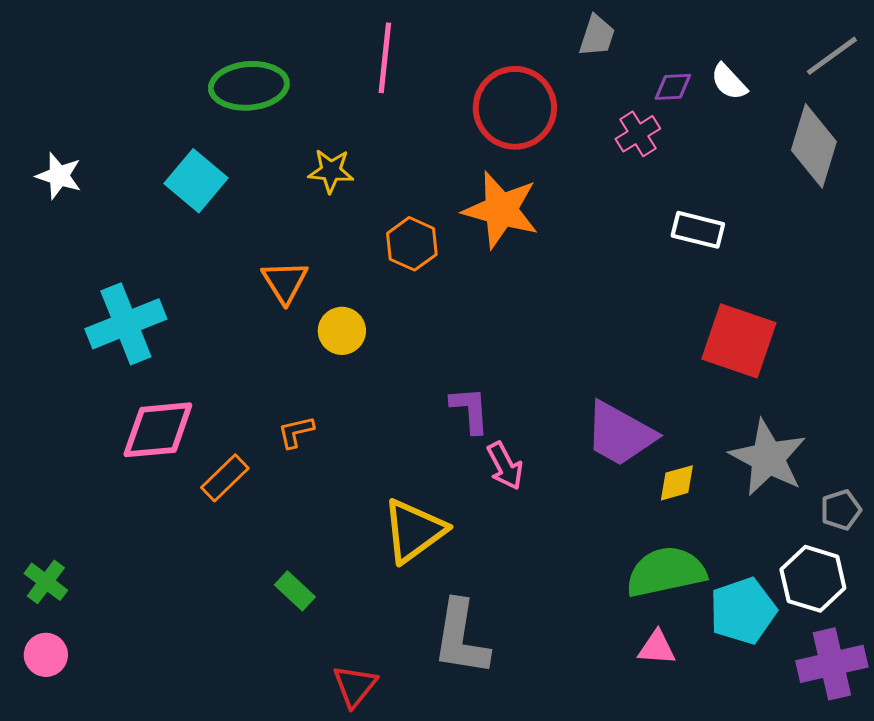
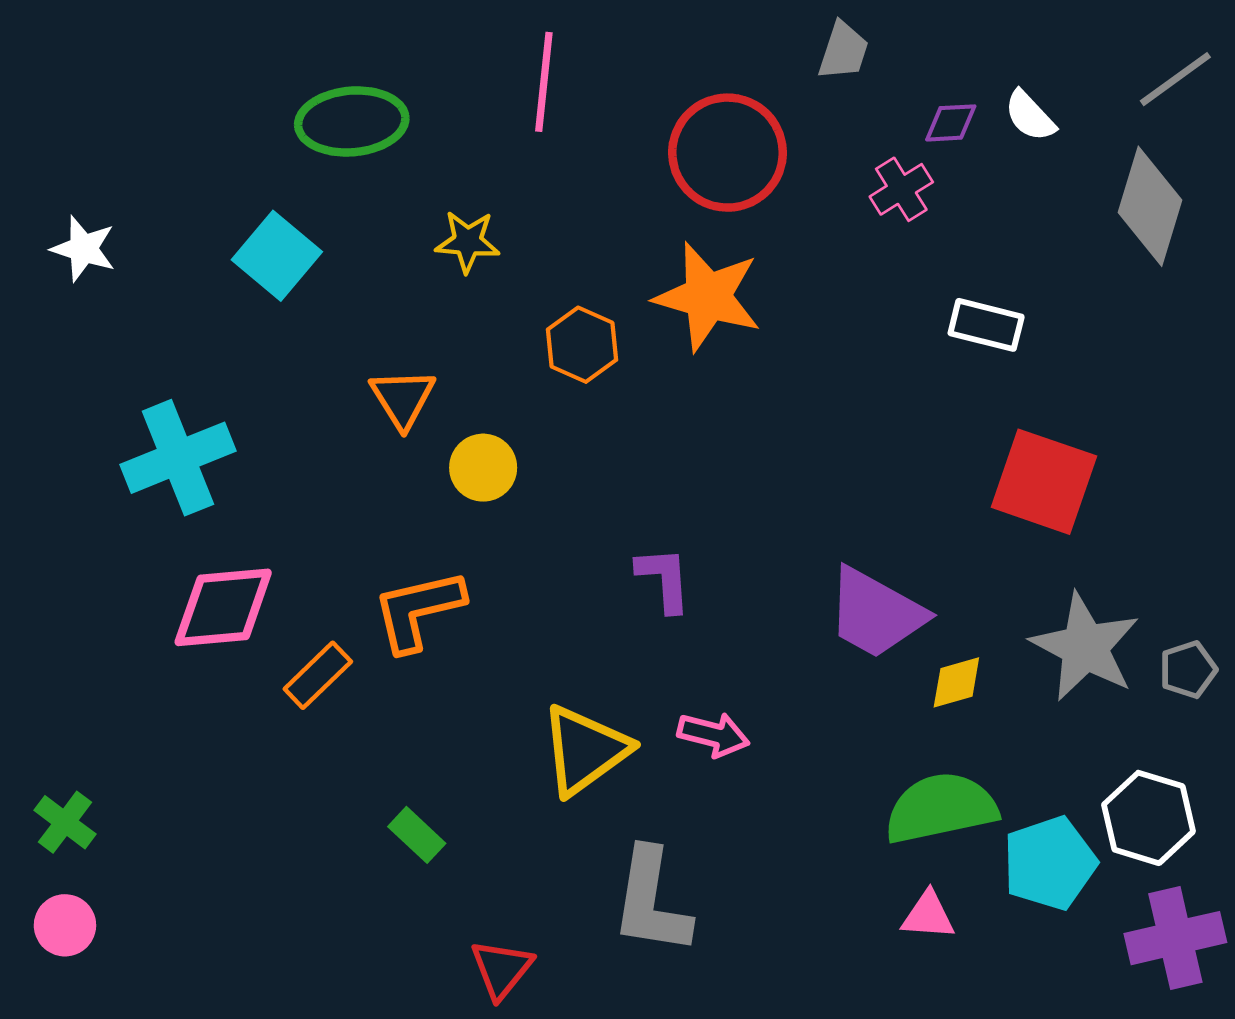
orange L-shape: (296, 432) -> (418, 610), size x1.8
pink arrow: (505, 466) -> (713, 735), moved, turned -48
gray pentagon: (841, 510) -> (1188, 670), moved

